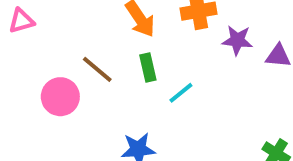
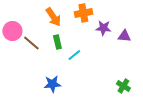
pink circle: (60, 97) -> (12, 31), moved

